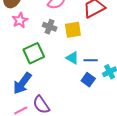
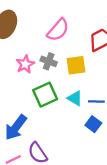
pink star: (20, 20) -> (25, 64), moved
green square: (34, 53) -> (45, 95), moved

